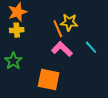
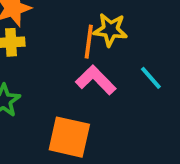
orange line: (58, 29) -> (89, 42), turned 30

